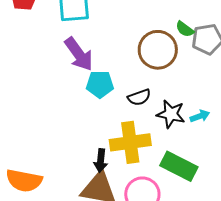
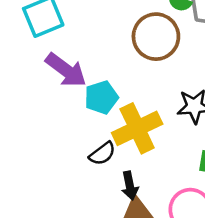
black semicircle: (139, 97) -> (102, 154), moved
yellow cross: (130, 142) -> (137, 128), moved

